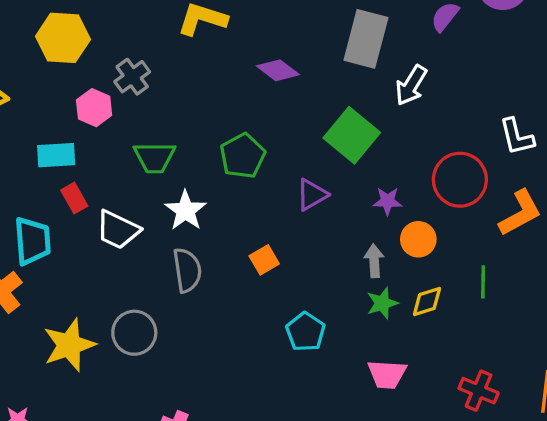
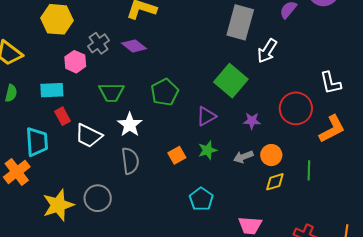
purple diamond: (278, 70) -> (134, 46), moved
orange circle: (418, 239) -> (271, 155), moved
gray arrow: (374, 261) -> (243, 157), turned -108
green star: (382, 303) -> (208, 150), moved

